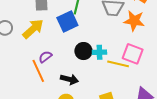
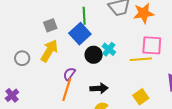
black circle: (83, 51) -> (94, 55), moved
cyan cross: (99, 52) -> (109, 49), moved, turned -32
orange line: (38, 71) -> (67, 89), turned 60

